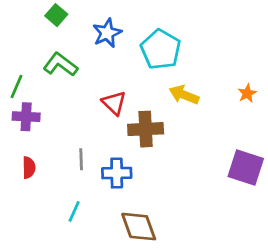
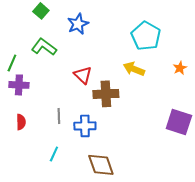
cyan pentagon: (161, 49) -> (146, 36), moved

